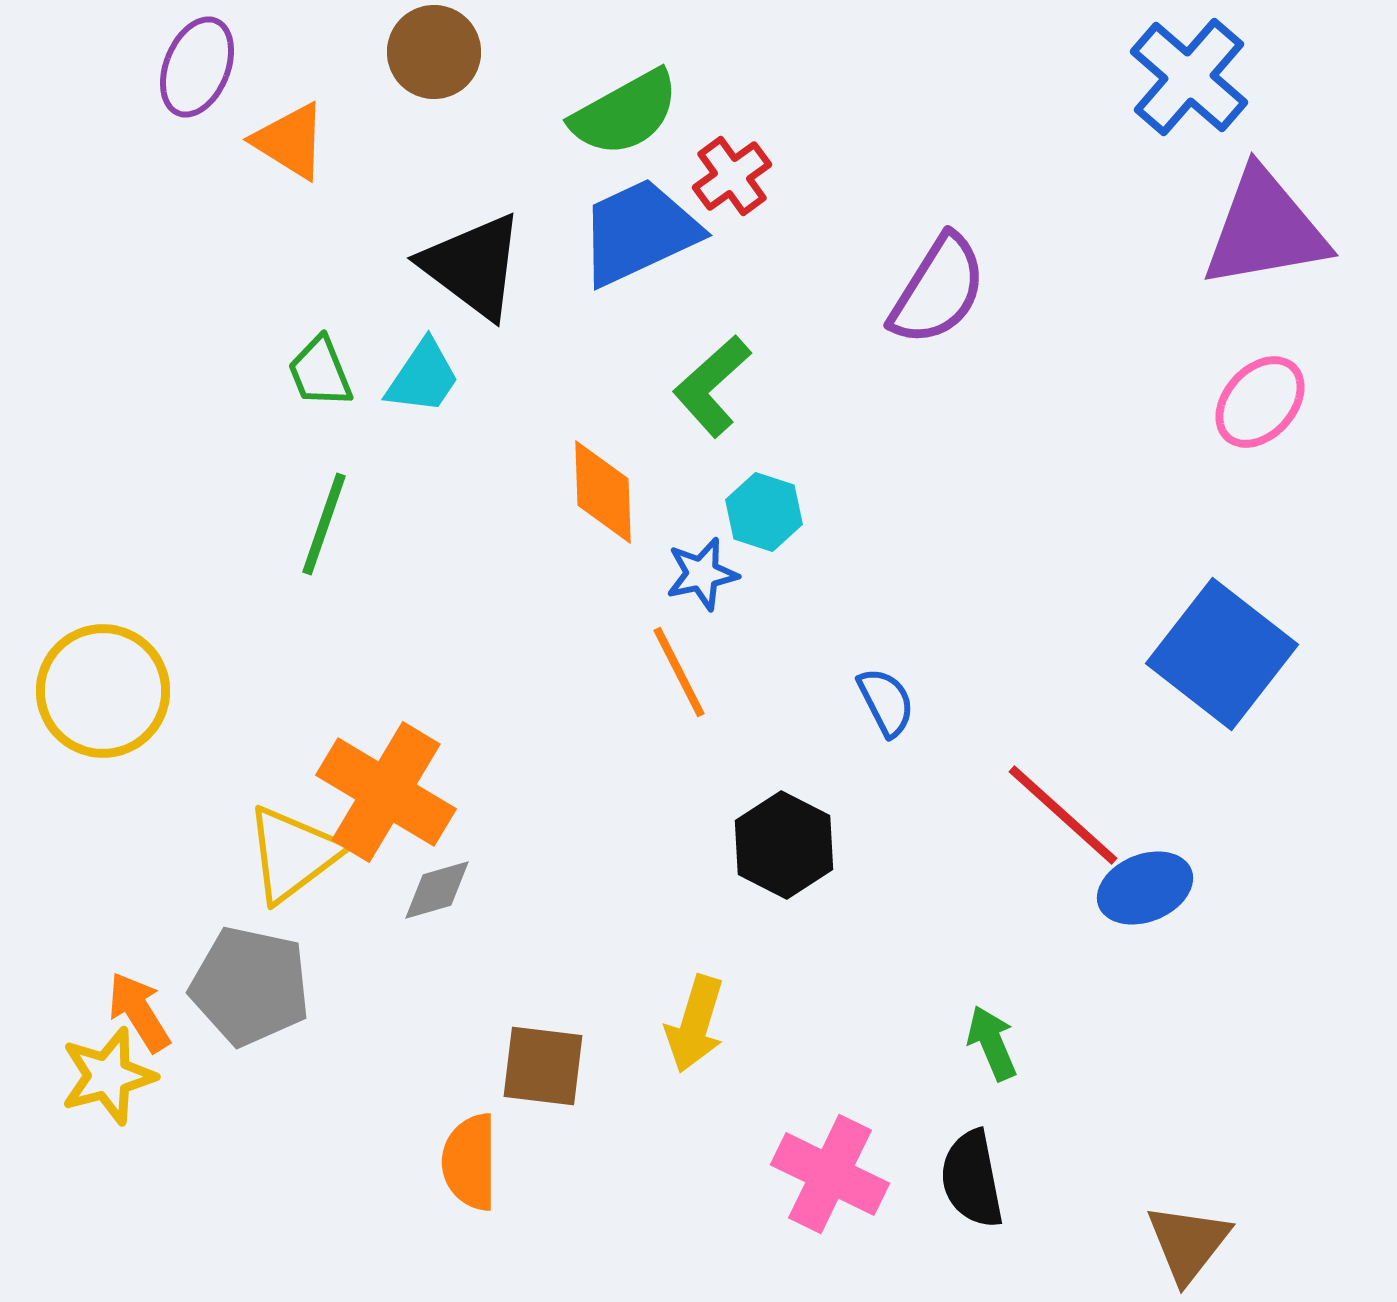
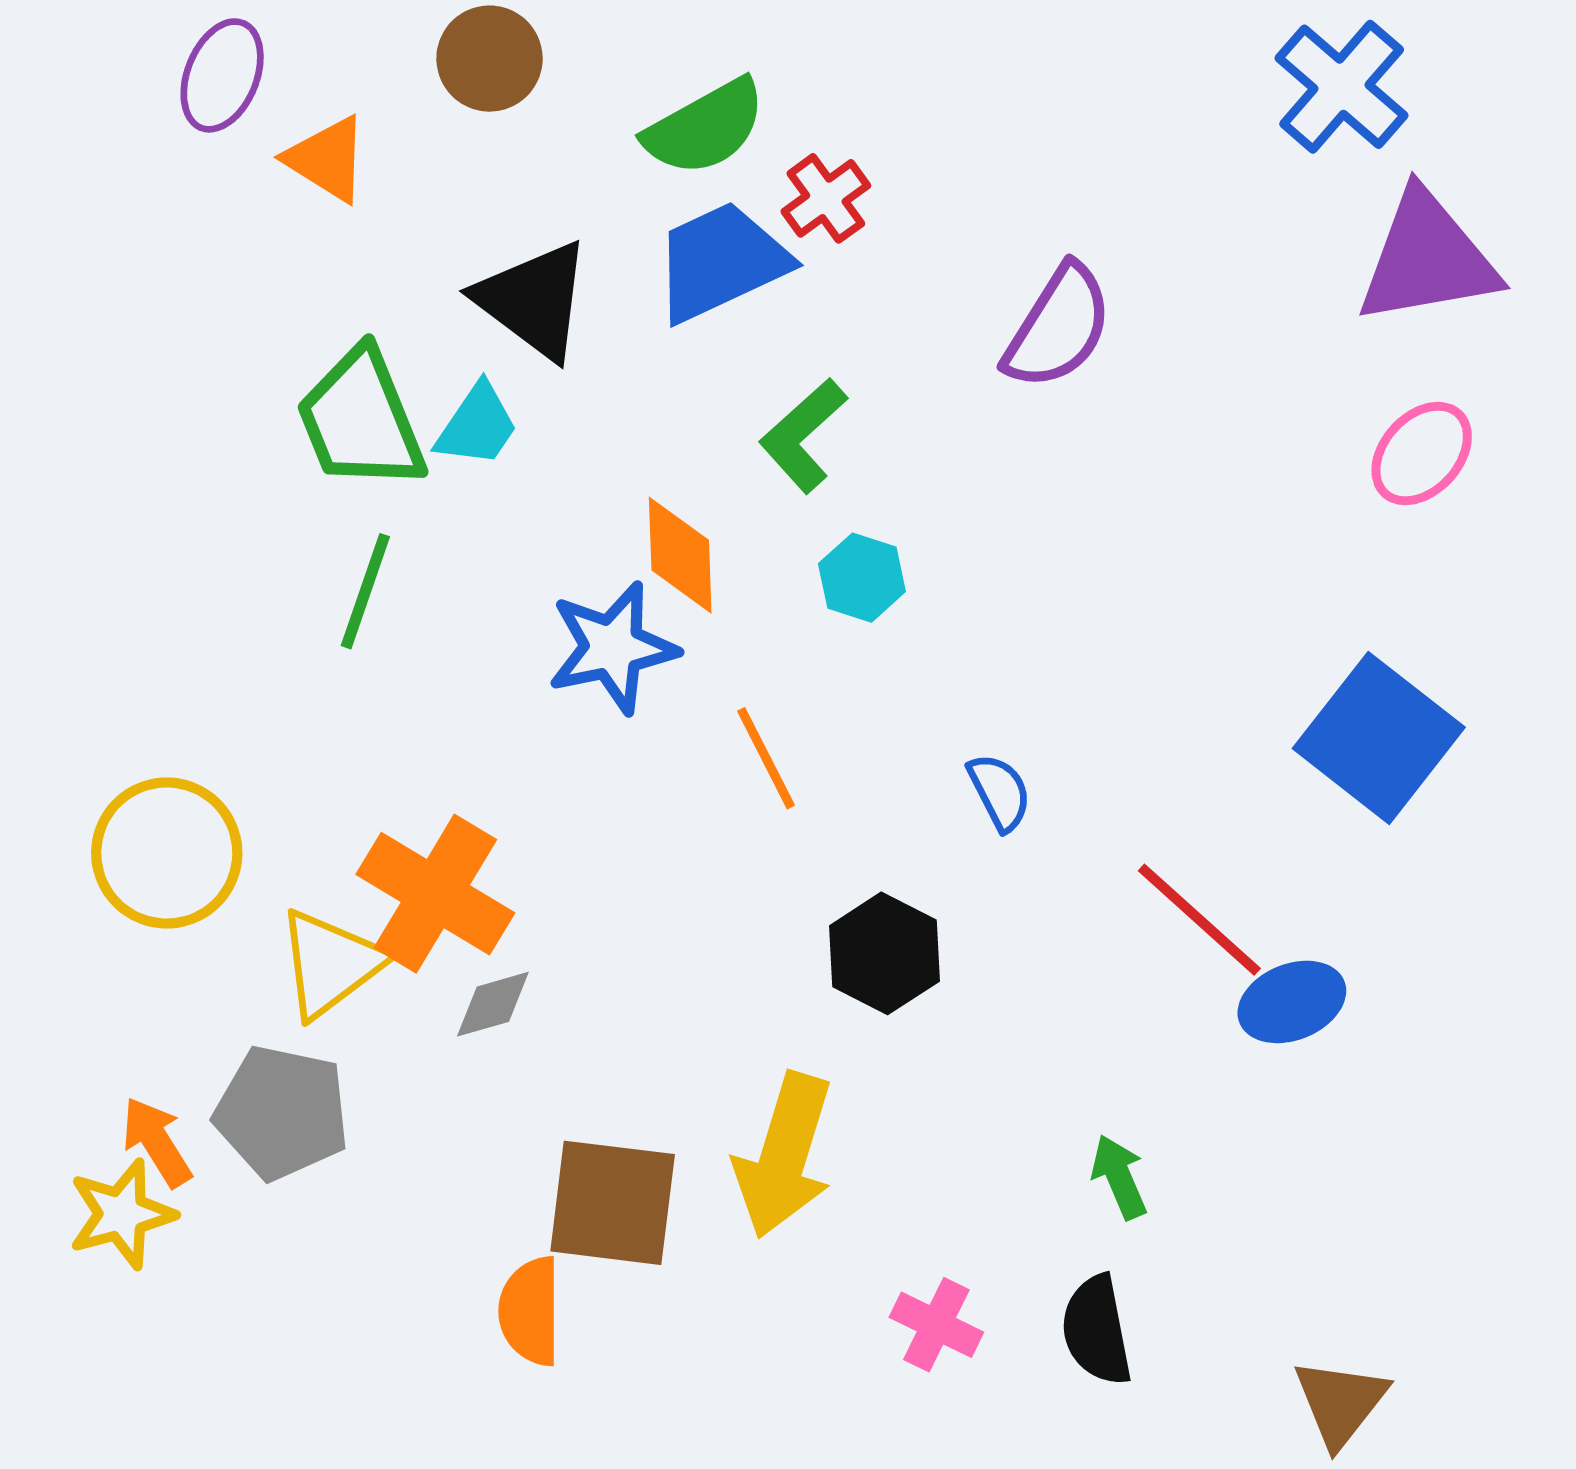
green trapezoid: (320, 372) -> (361, 420), size x1.8
blue star: (702, 574) -> (613, 648), moved, size x1.6
yellow circle: (103, 691) -> (167, 853), moved
yellow arrow: (695, 1024) -> (784, 1155), size x1.5
brown square: (543, 1066) -> (613, 1203), size x1.4
pink cross: (830, 1174) -> (936, 1325), size x0.7

